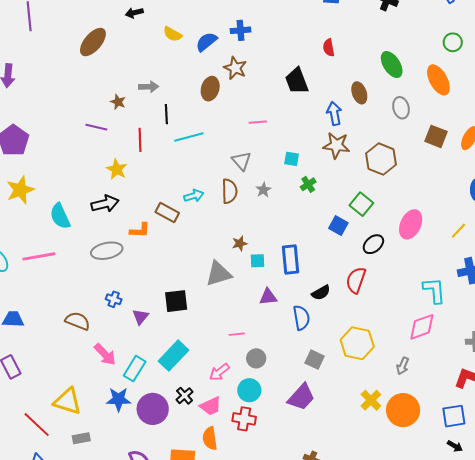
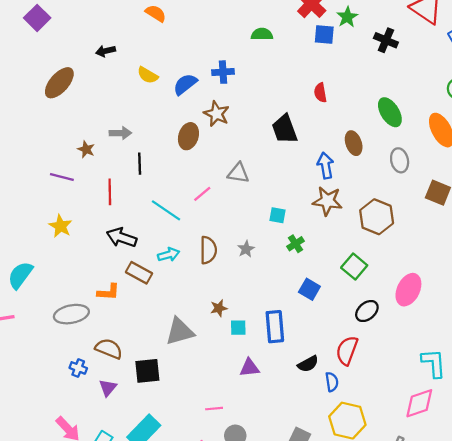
pink line: (258, 122) -> (202, 194), moved, turned -36
cyan line: (189, 137) -> (166, 210), moved, turned 48
gray triangle: (241, 161) -> (238, 173), moved, turned -40
yellow star: (117, 169) -> (61, 226), moved
black arrow: (105, 204) -> (122, 238), moved, turned -148
cyan semicircle: (60, 216) -> (20, 275), turned 60
blue square: (338, 226) -> (309, 289), moved
gray triangle: (219, 274) -> (180, 332), moved
blue semicircle: (301, 318) -> (332, 382), moved, size x0.7
brown semicircle: (78, 321) -> (109, 349), moved

